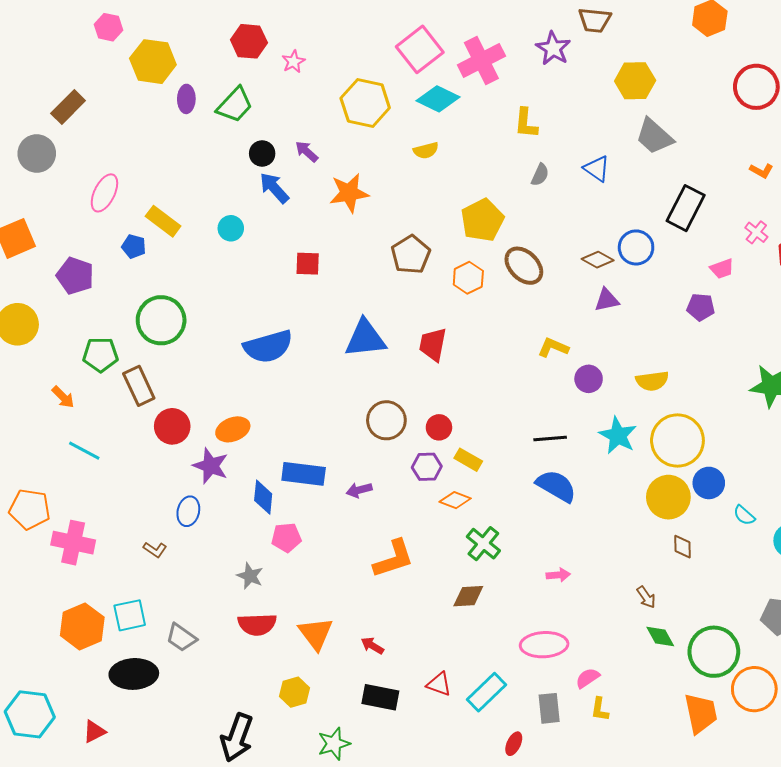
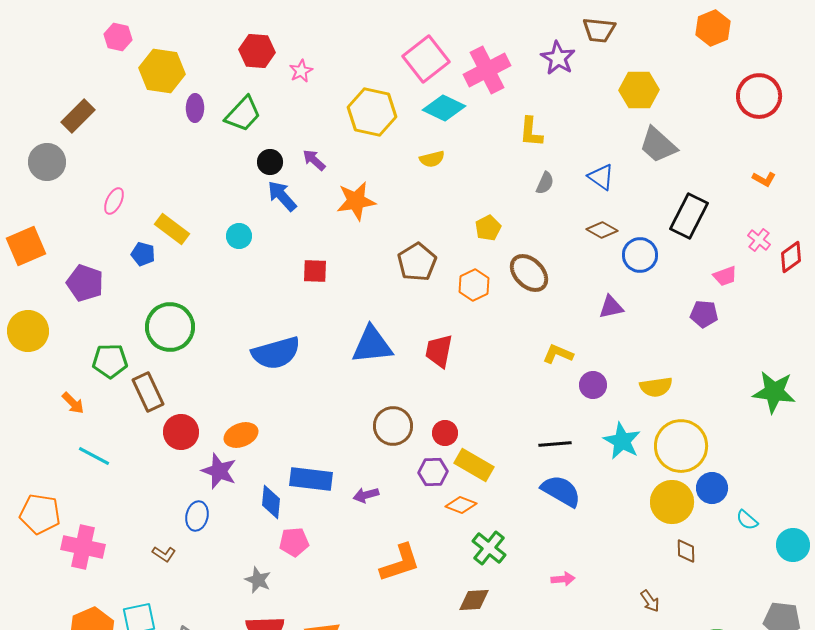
pink ellipse: (104, 193) -> (114, 201), size x0.7
yellow pentagon: (482, 220) -> (488, 228), size x0.6
brown diamond: (598, 260) -> (602, 230), moved
yellow rectangle: (468, 460) -> (474, 465), size x1.4

